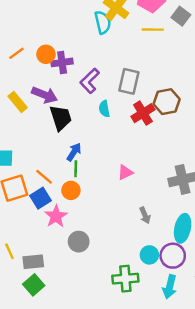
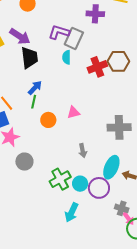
purple cross: (62, 62) -> (95, 14), moved
purple L-shape: (90, 81) -> (59, 32), turned 50
gray rectangle: (129, 81) -> (74, 38), moved
orange circle: (71, 190) -> (48, 120), moved
green cross: (125, 279) -> (60, 179), moved, turned -35
cyan arrow: (170, 287) -> (72, 212), moved

